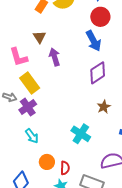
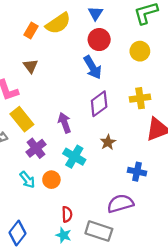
purple arrow: (55, 57) -> (64, 123), moved
purple cross: (28, 107) -> (36, 148), moved
cyan cross: (81, 134) -> (74, 157), moved
orange circle: (47, 162) -> (51, 180), moved

